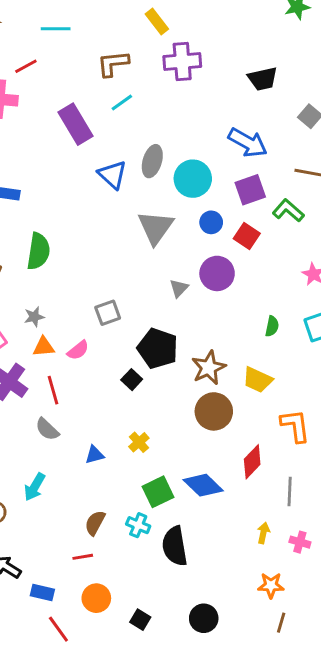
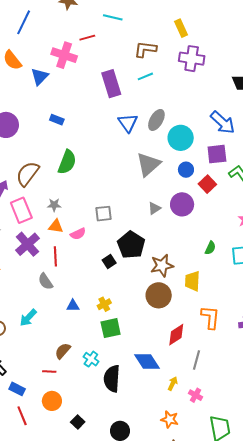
yellow trapezoid: (257, 380) -> (192, 281), turned 55
blue diamond: (203, 485) -> (147, 361), moved
green square: (158, 492) -> (111, 328), moved

